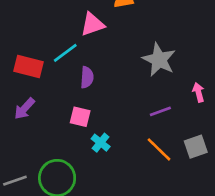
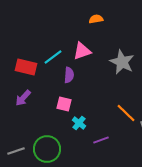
pink triangle: (92, 24) -> (82, 51), moved
purple line: (160, 111) -> (101, 140), moved
orange line: (159, 149) -> (126, 113), moved

